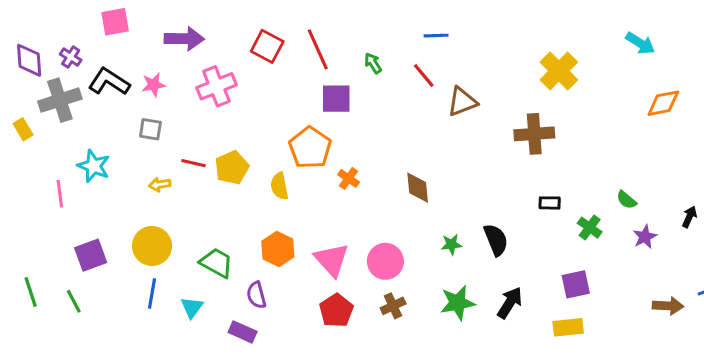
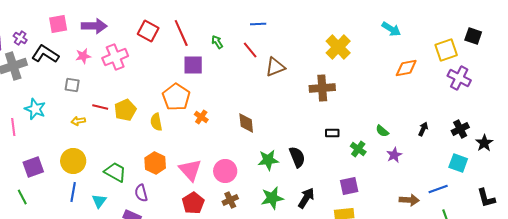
pink square: (115, 22) -> (58, 24), moved
pink star: (154, 85) -> (83, 56), moved
black arrow: (689, 217) -> (423, 129), moved
green star: (451, 244) -> (268, 160), size x1.5

